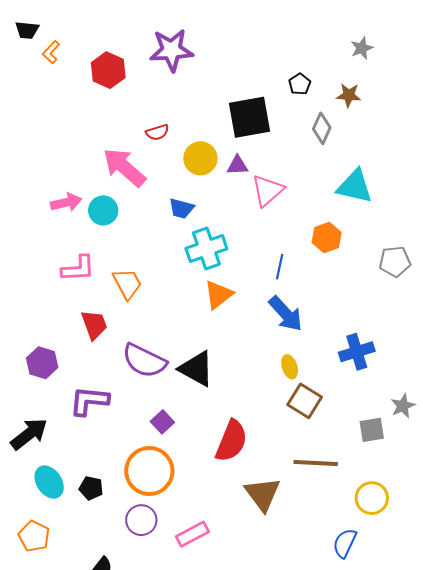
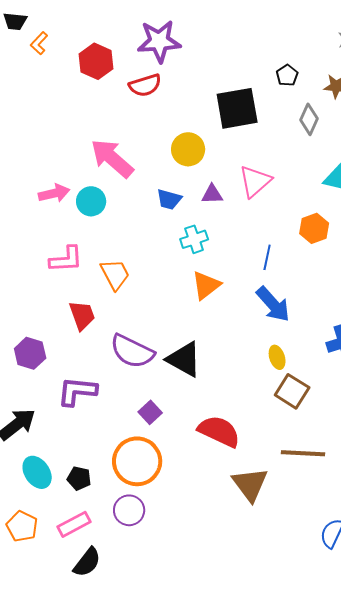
red semicircle: (157, 132) -> (145, 85), moved, size x1.4
purple triangle: (237, 165) -> (212, 194), moved
cyan cross: (206, 249) -> (194, 239), size x0.7
red semicircle: (231, 441) -> (219, 431), turned -87
pink rectangle: (192, 534) -> (74, 524), moved

